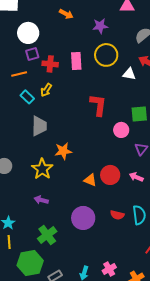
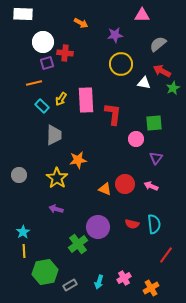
pink rectangle: (76, 61) -> (86, 100), moved, size x1.4
red cross: (50, 64) -> (65, 53), moved
green cross: (47, 235) -> (78, 244), moved

